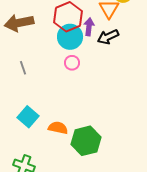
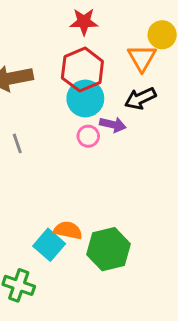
purple arrow: (89, 27) -> (113, 125), moved, turned 96
cyan square: (28, 117) -> (49, 245), moved

